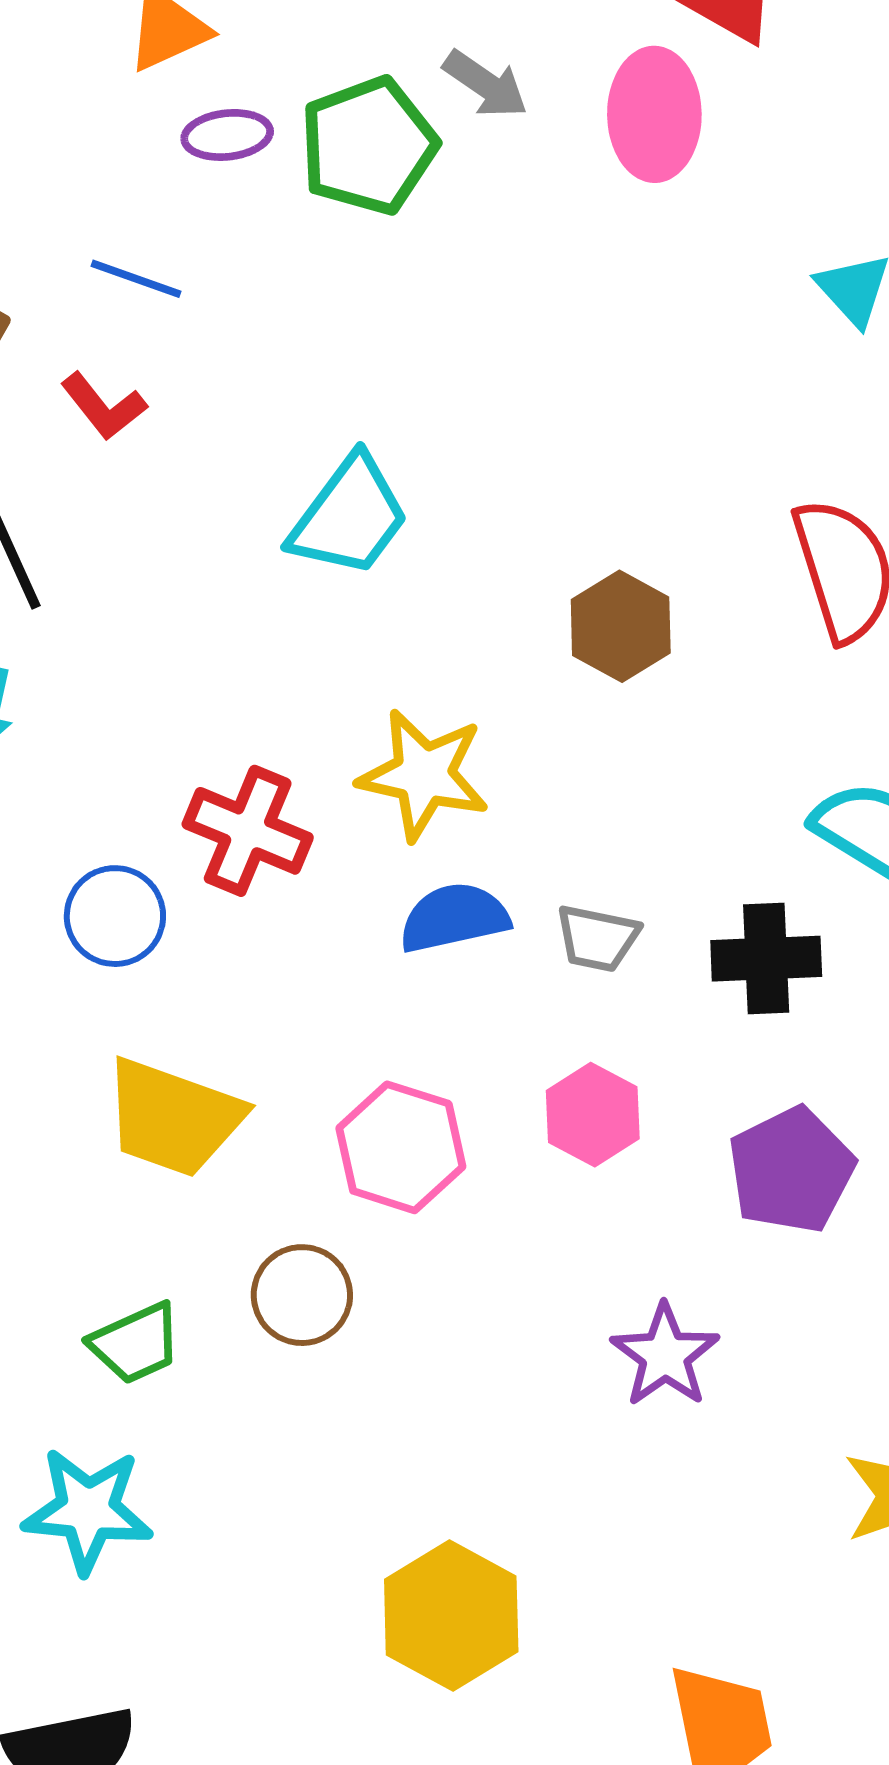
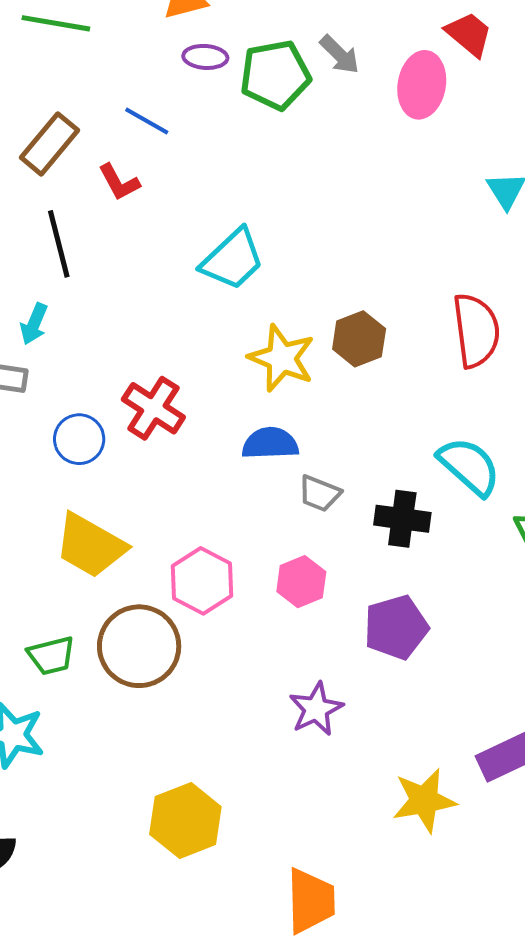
yellow star: (424, 775) -> (282, 358), moved
blue semicircle: (454, 918) -> (270, 443), moved
brown circle: (302, 1295) -> (139, 646), size x1.6

